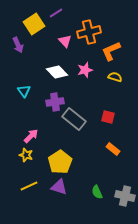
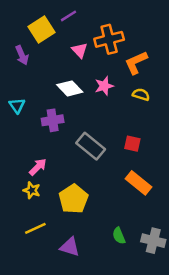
cyan triangle: (24, 91) -> (17, 106), moved
purple cross: (55, 102) -> (53, 120), moved
orange rectangle: (113, 149) -> (139, 183), size x1.5
purple triangle: (59, 187) -> (70, 247), moved

